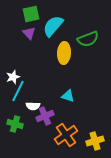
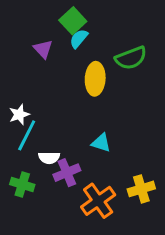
green square: (31, 14) -> (73, 21), moved, turned -30
cyan semicircle: (53, 26) -> (79, 39), size x0.6
yellow cross: (95, 141) -> (141, 189), moved

